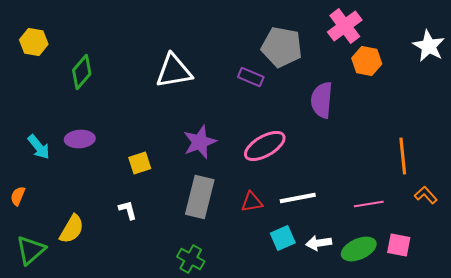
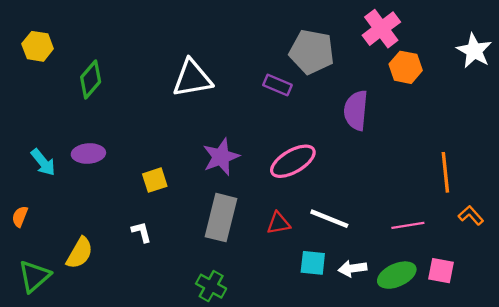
white line: (298, 198) -> (329, 219), turned 33
cyan square: (283, 238) -> (313, 263), turned 30

